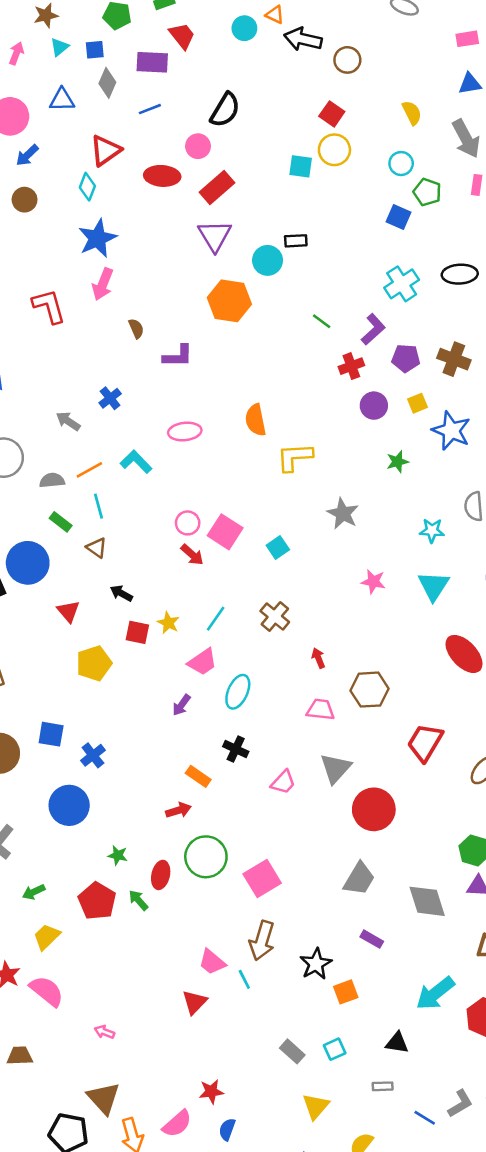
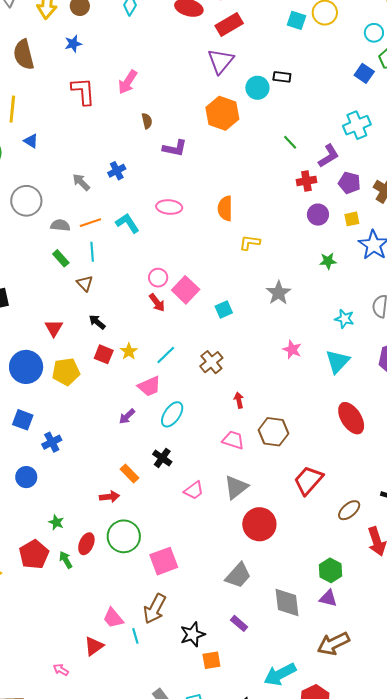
blue star: (97, 238) -> (73, 44), moved, size x0.6
yellow L-shape: (295, 457) -> (250, 243), size x0.7
blue circle: (28, 563) -> (26, 367), moved
blue circle: (69, 805) -> (26, 477), size x0.7
pink arrow: (104, 1032) -> (61, 670), moved

